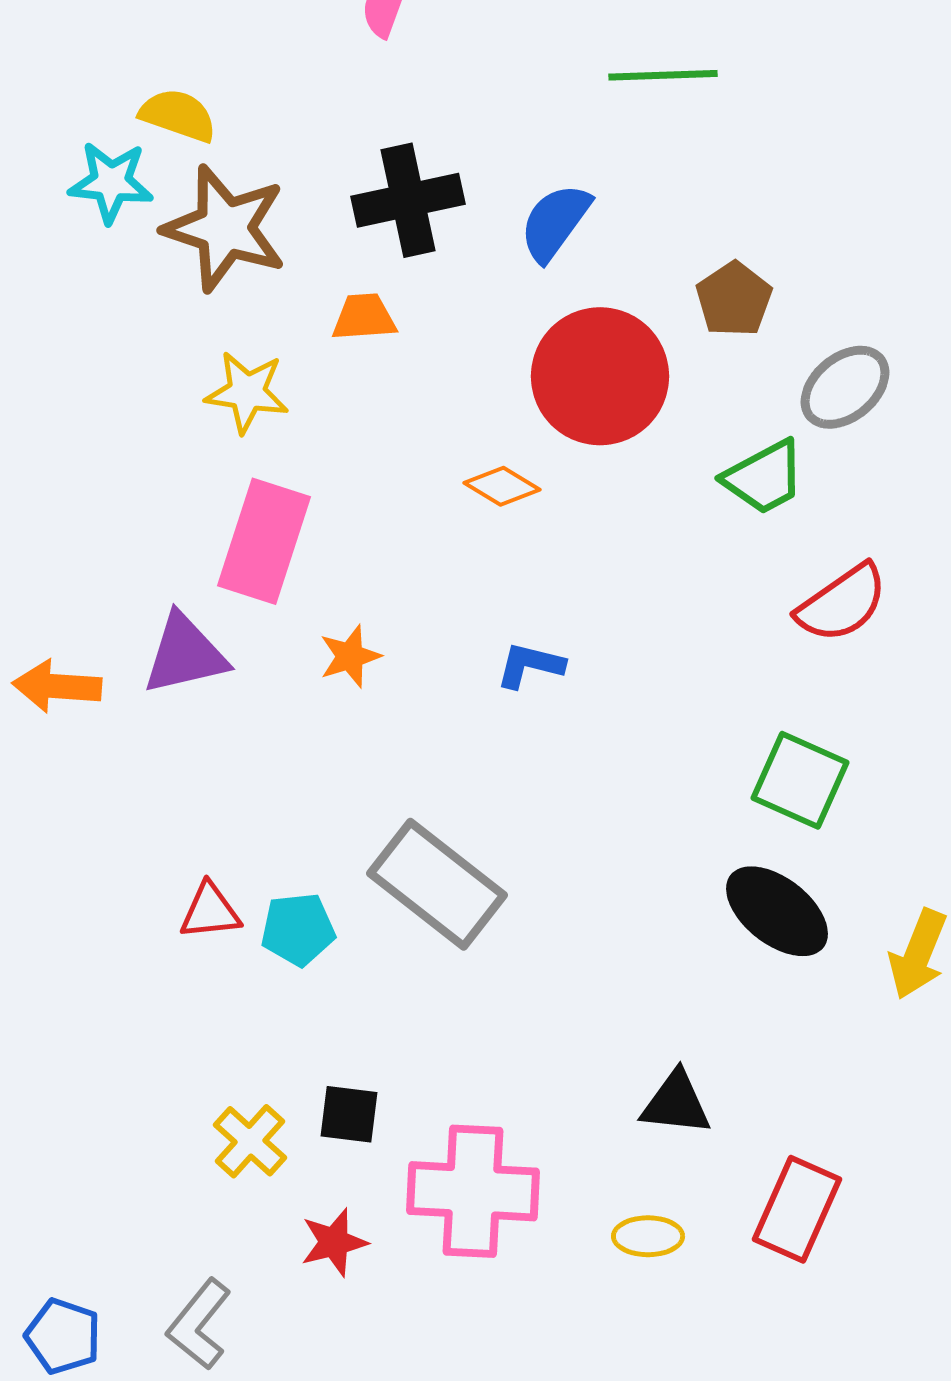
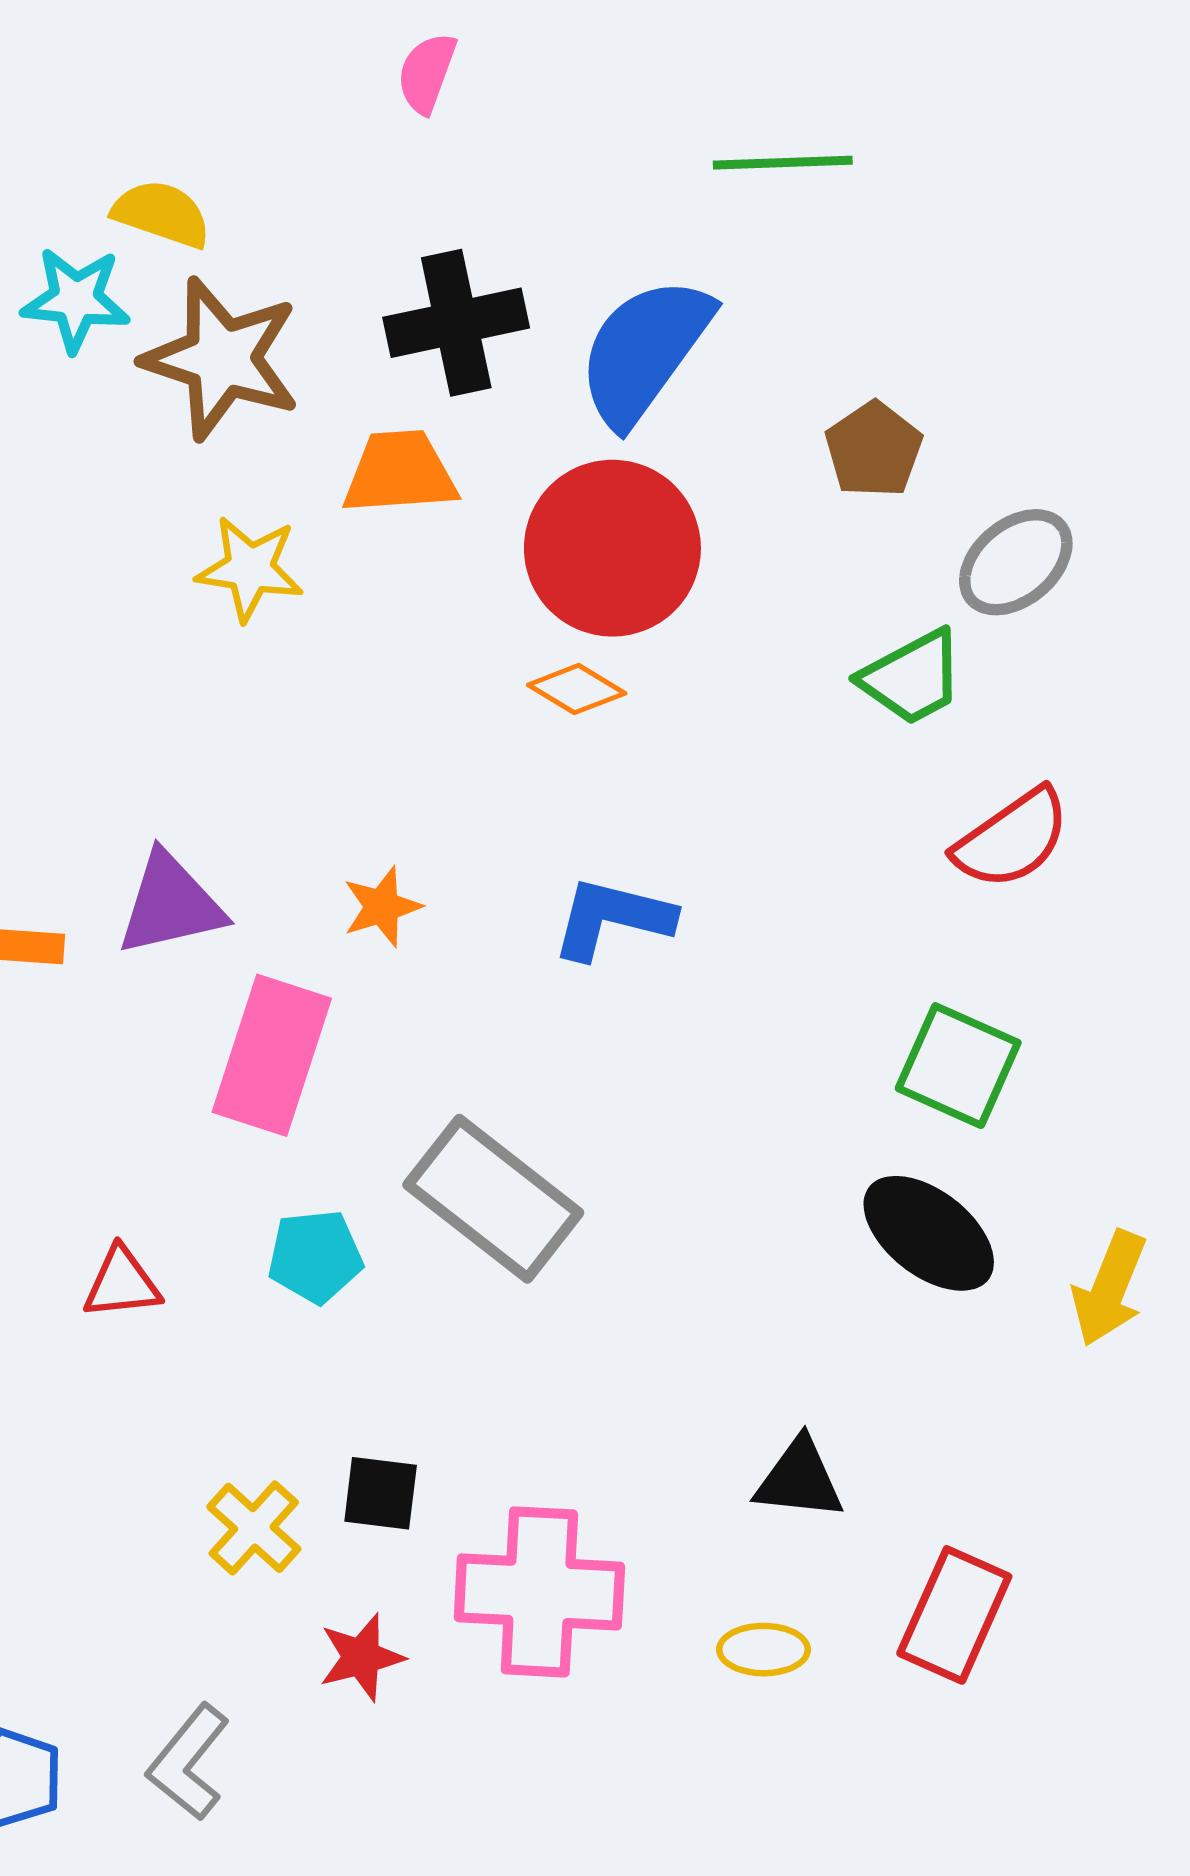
blue semicircle: (555, 222) -> (644, 351), size x1.5
orange trapezoid: (364, 317) -> (400, 473), size x1.4
red circle: (600, 376) -> (612, 548), moved
pink rectangle: (264, 541) -> (272, 1055), moved
blue L-shape: (530, 665) -> (612, 918), size x1.4
red triangle: (210, 911) -> (122, 1283), moved

